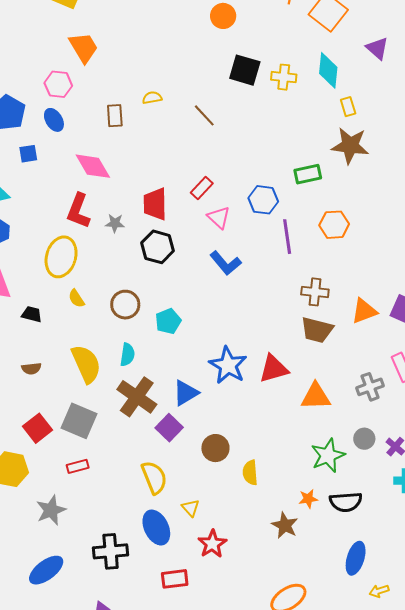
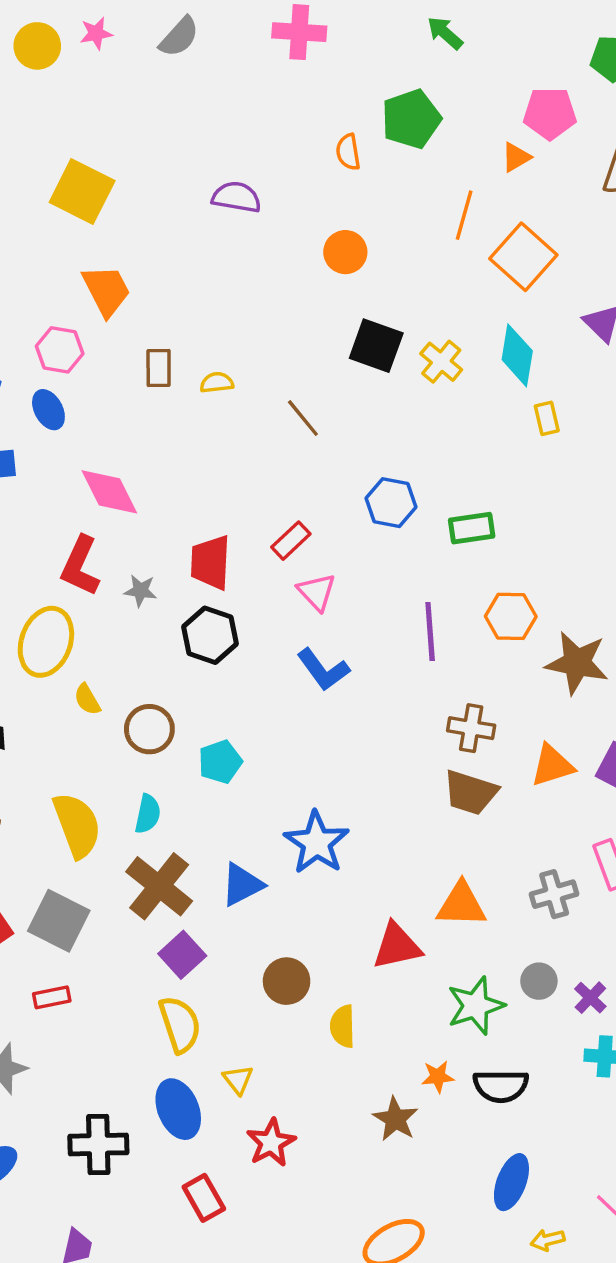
yellow cross: (284, 77) -> (441, 362), turned 30
brown rectangle: (115, 116) -> (159, 368), moved
brown star: (350, 146) -> (577, 663), moved
blue hexagon: (263, 200) -> (391, 503), moved
yellow semicircle: (76, 299) -> (87, 699), moved
red triangle: (274, 369) -> (397, 946), moved
purple square: (169, 428) -> (182, 955), moved
red rectangle: (175, 579) -> (204, 1198), turned 64

